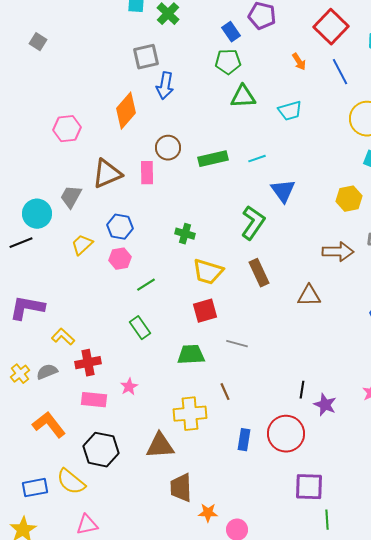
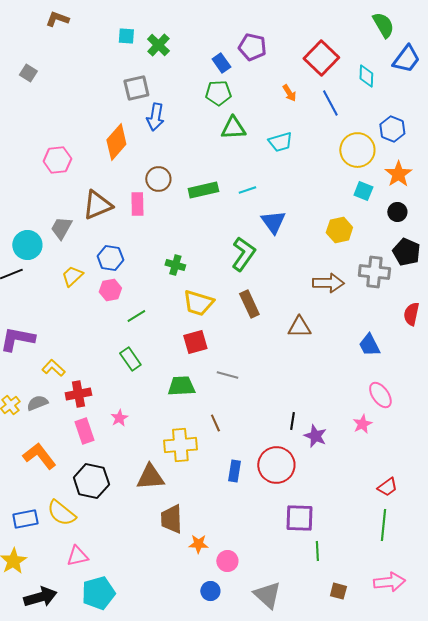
pink rectangle: (94, 400) -> (84, 431), turned 65

